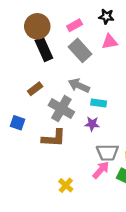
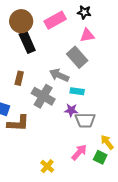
pink rectangle: (75, 25) -> (55, 20), size x1.5
gray rectangle: (80, 50) -> (77, 57), moved
brown rectangle: (35, 89) -> (19, 78), turned -40
brown L-shape: (54, 138) -> (18, 123), moved
gray trapezoid: (107, 152) -> (85, 120), moved

